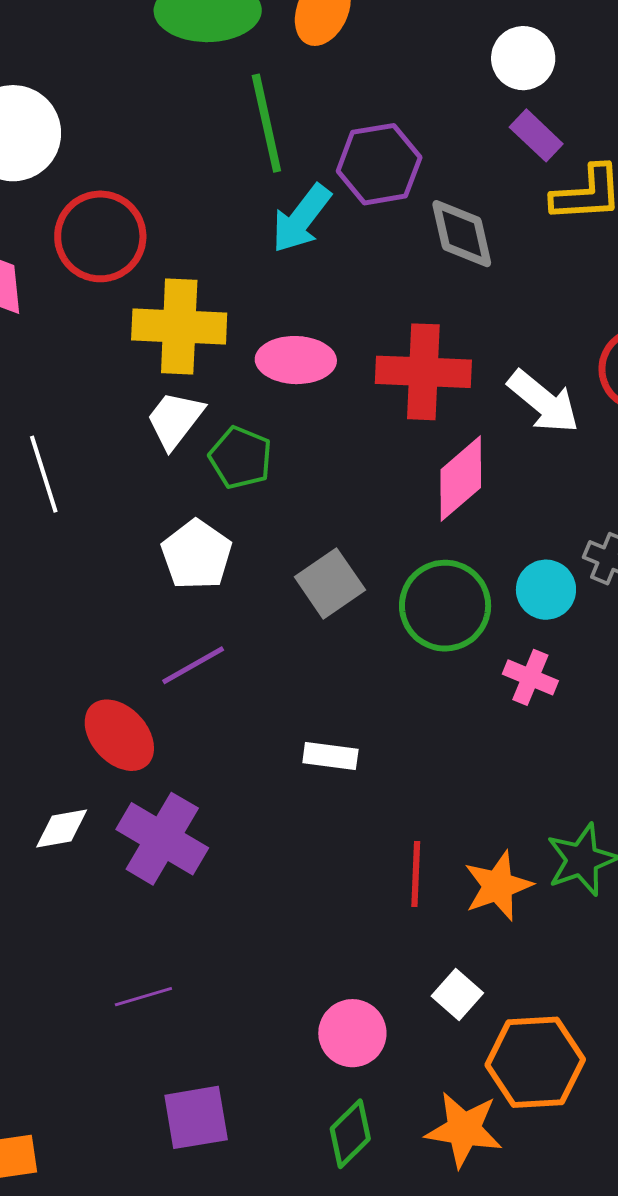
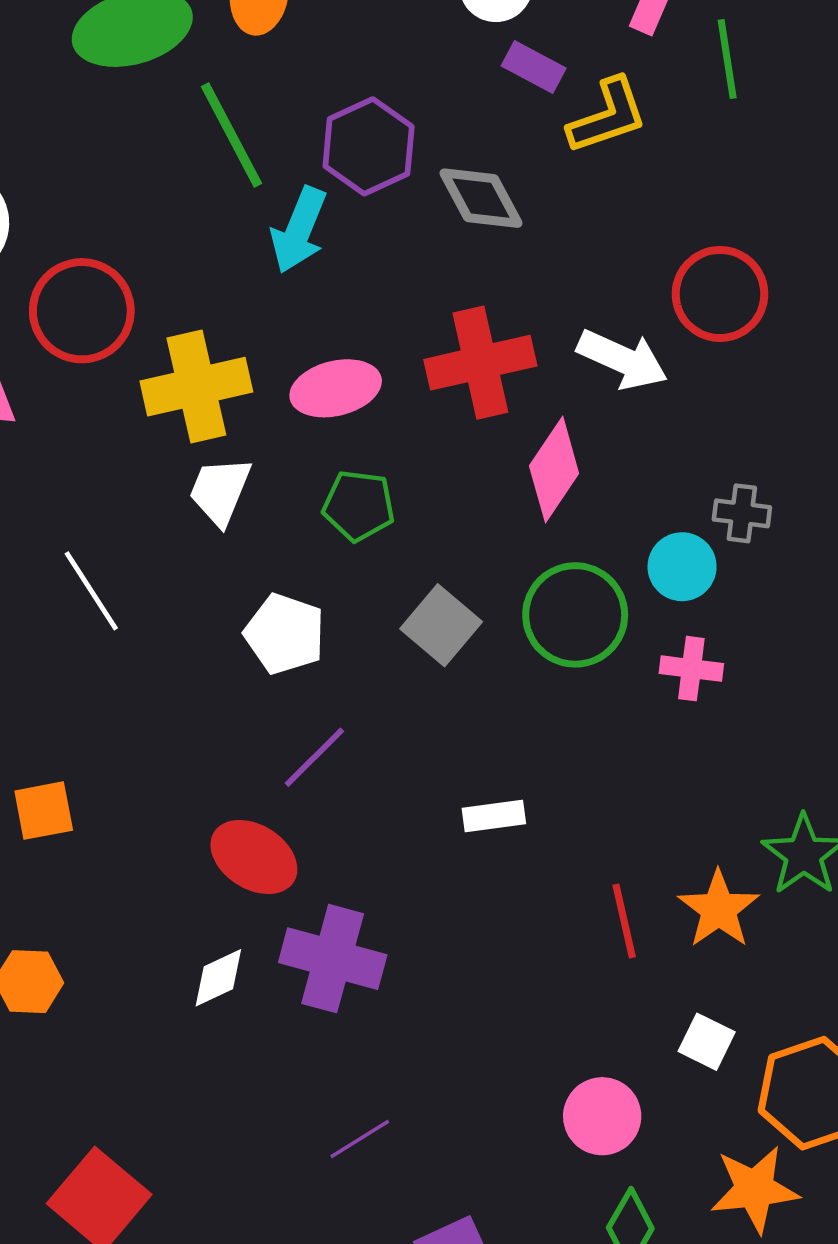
green pentagon: (241, 458) -> (359, 506), moved

